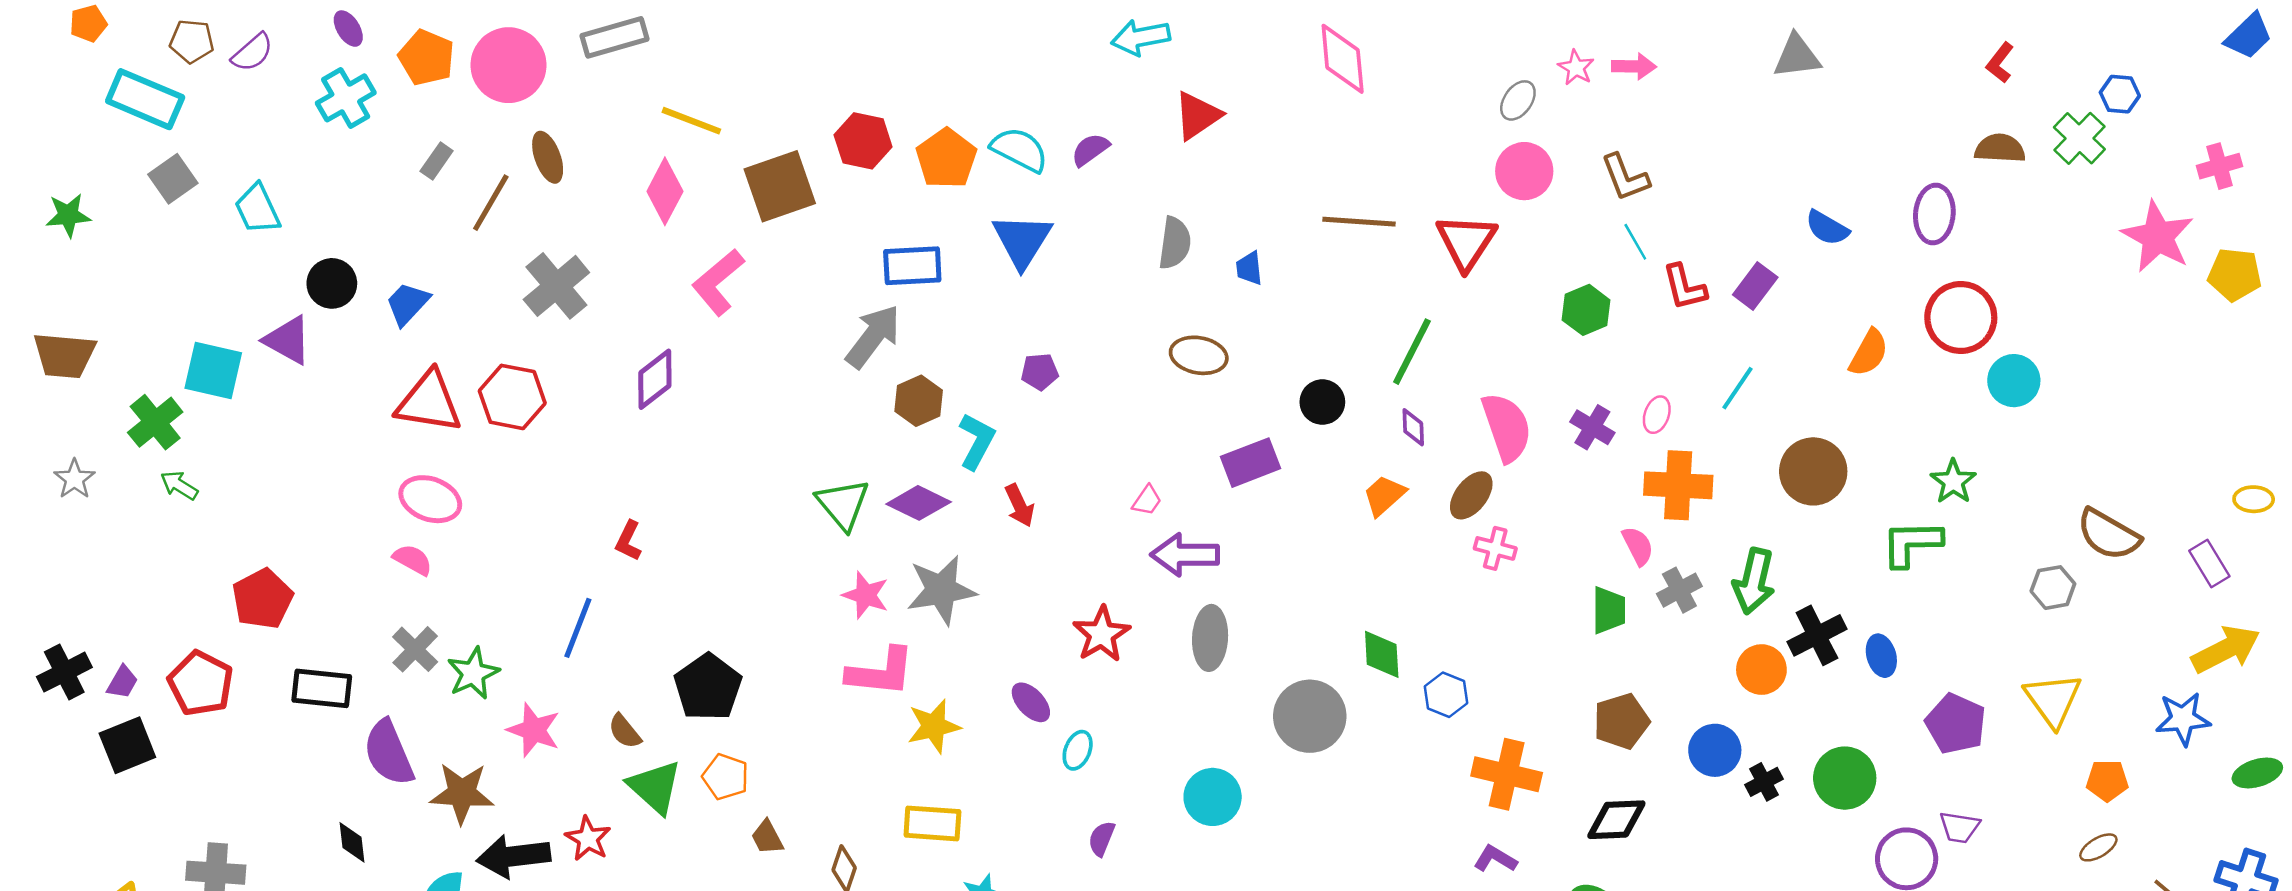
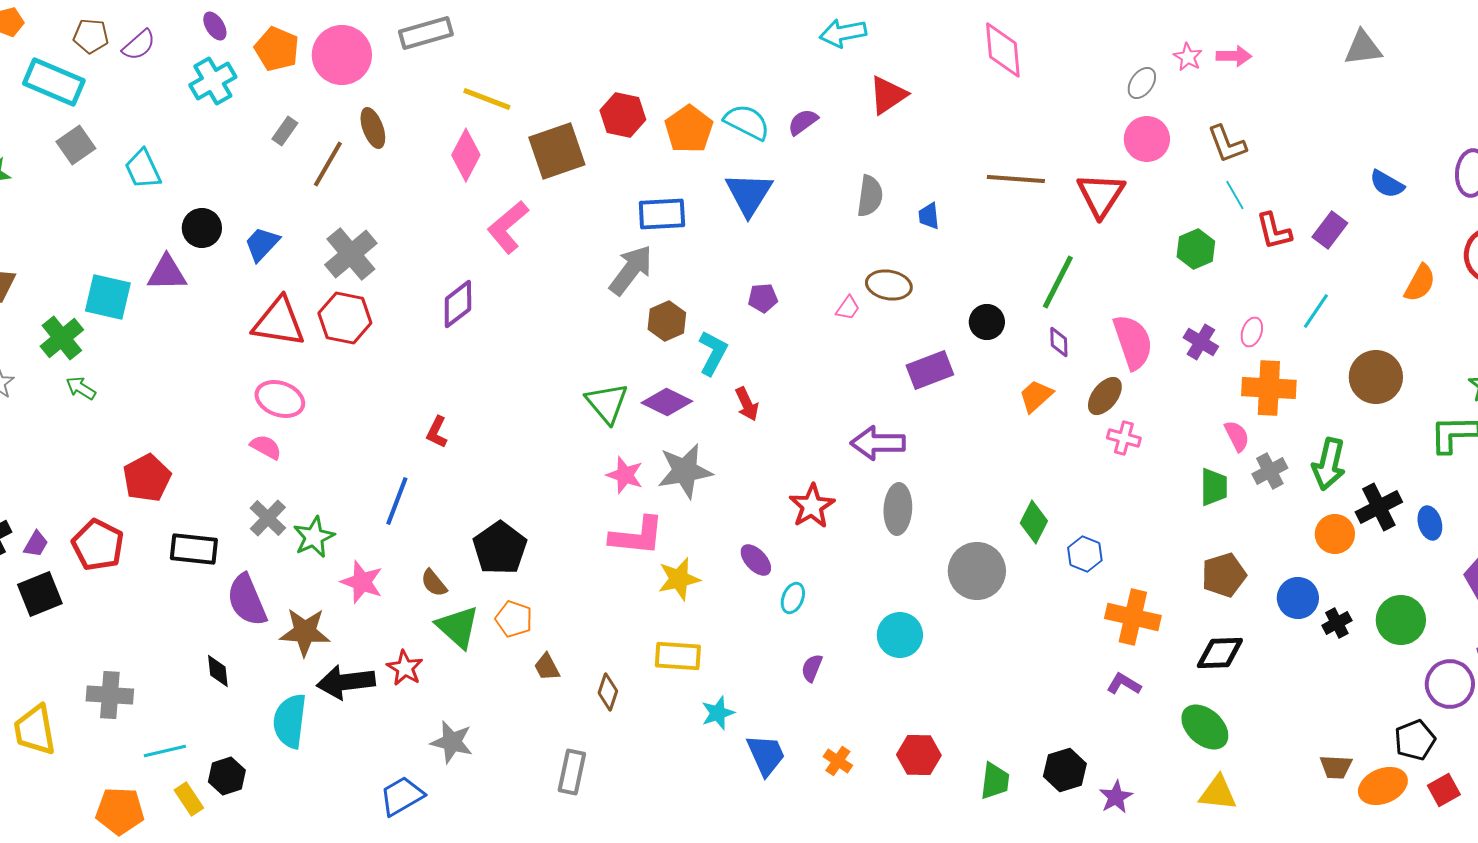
gray cross: (556, 286) -> (351, 254), moved
purple triangle: (288, 340) -> (167, 273), turned -30
pink trapezoid: (1147, 500) -> (848, 308), moved
green diamond: (1382, 654) -> (1034, 522), turned 30

